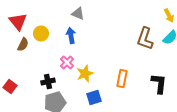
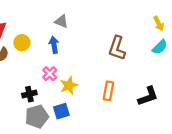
brown L-shape: (145, 38) -> (117, 48), moved
black L-shape: (159, 84) -> (148, 96), turned 65
blue square: (94, 98) -> (61, 111), moved

